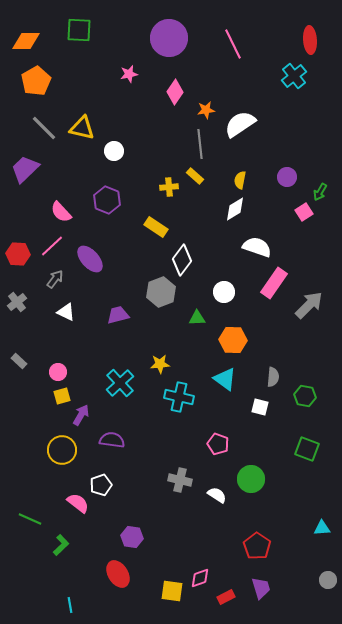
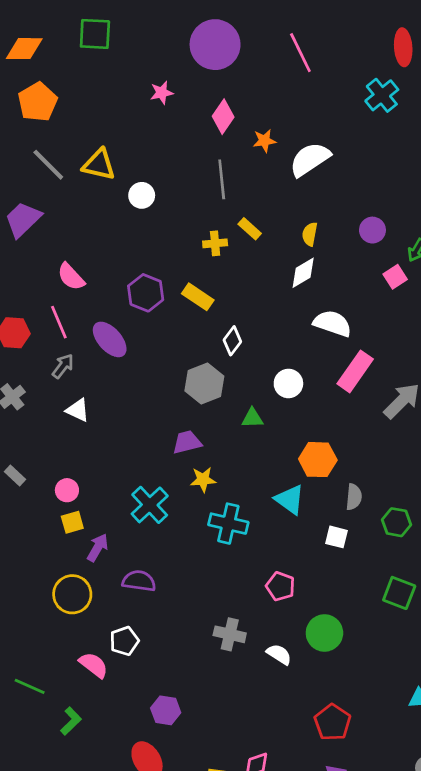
gray line: (200, 144) -> (222, 179), moved
purple hexagon: (107, 200) -> (146, 293), moved
pink line: (52, 246) -> (59, 322), turned -70
white diamond: (182, 260) -> (232, 341), size x0.7
purple trapezoid: (118, 315) -> (187, 442), moved
orange hexagon: (233, 340) -> (318, 460), moved

